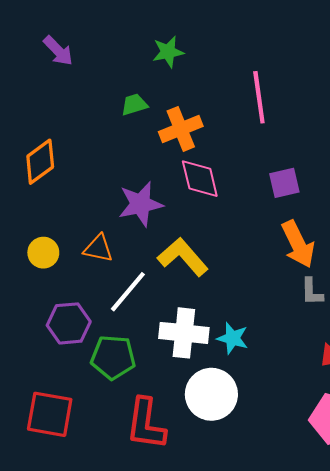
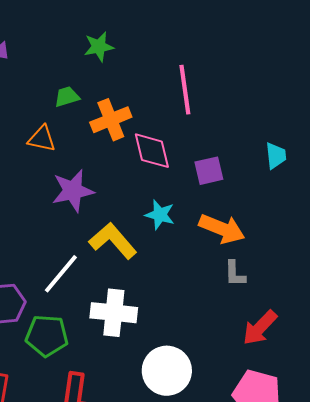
pink diamond: (200, 179) -> (152, 151), moved
orange arrow: (298, 244) -> (222, 229), turned -42
orange triangle: (98, 248) -> (42, 139), moved
cyan star: (233, 338) -> (160, 215), moved
white circle: (211, 394) -> (167, 371), moved

